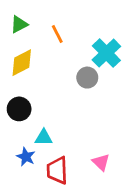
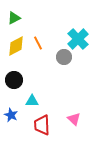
orange line: (57, 34) -> (38, 43), moved
blue star: (26, 157) -> (11, 115), moved

